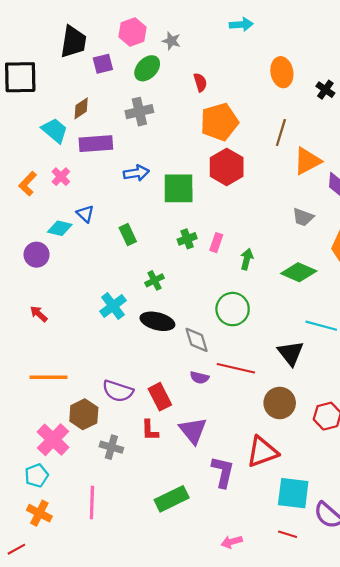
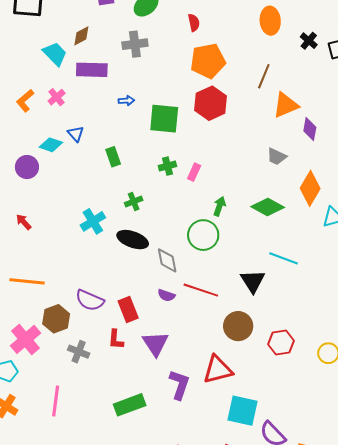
blue arrow: (136, 173) -> (126, 101), size x0.7
green arrow: (247, 259) -> (219, 206), moved

